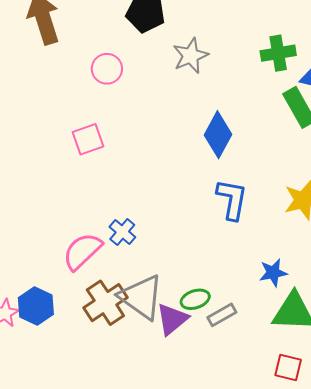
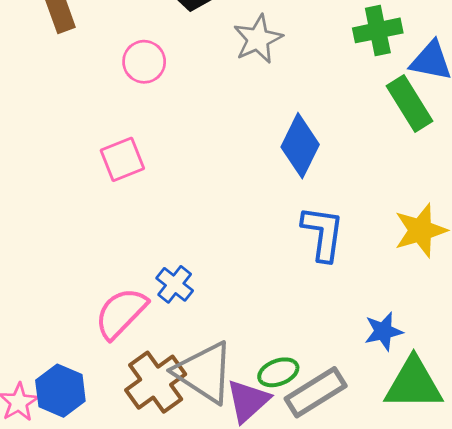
gray rectangle: (222, 315) -> (316, 392), size x1.5

